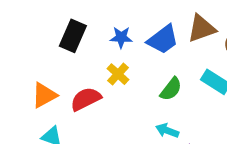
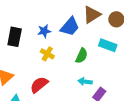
red semicircle: (86, 99) -> (39, 85), moved

